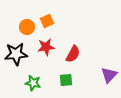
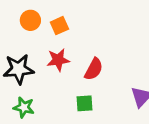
orange circle: (27, 27) -> (30, 20), moved
green star: (33, 83) -> (24, 107), moved

